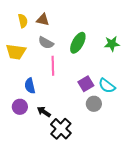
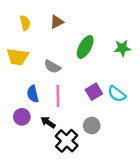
brown triangle: (43, 20) -> (57, 22), moved, turned -40
gray semicircle: (46, 43) -> (52, 67), moved
pink line: (53, 66) -> (58, 96), moved
gray circle: (94, 104) -> (92, 126), moved

